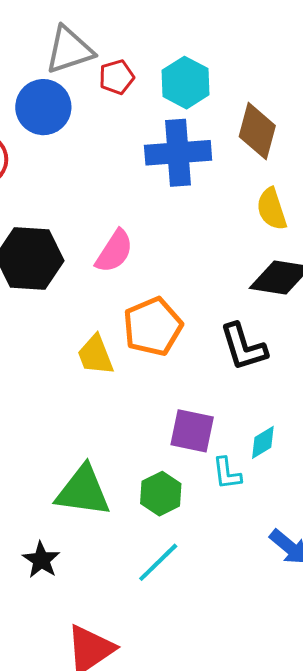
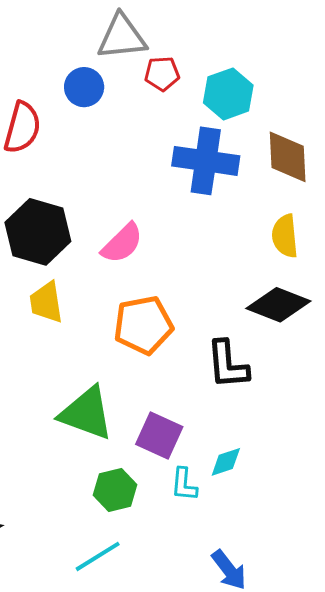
blue circle: (43, 107) -> (84, 87), size x0.7
brown diamond: (257, 131) -> (288, 157), turned -30
yellow trapezoid: (95, 355) -> (46, 302), moved
green triangle: (83, 491) -> (86, 413), moved

